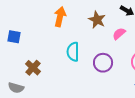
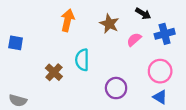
purple circle: (103, 63) -> (116, 88), moved
brown cross: (33, 68) -> (54, 72), moved

